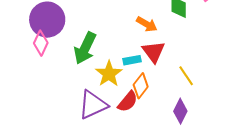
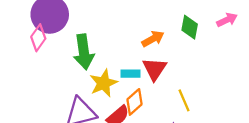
orange arrow: (147, 24) -> (153, 39), turned -70
green arrow: (85, 48) -> (84, 52), turned -44

